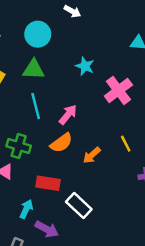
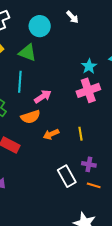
cyan star: (85, 66) -> (89, 66), moved
white rectangle: (79, 206) -> (67, 176), moved

